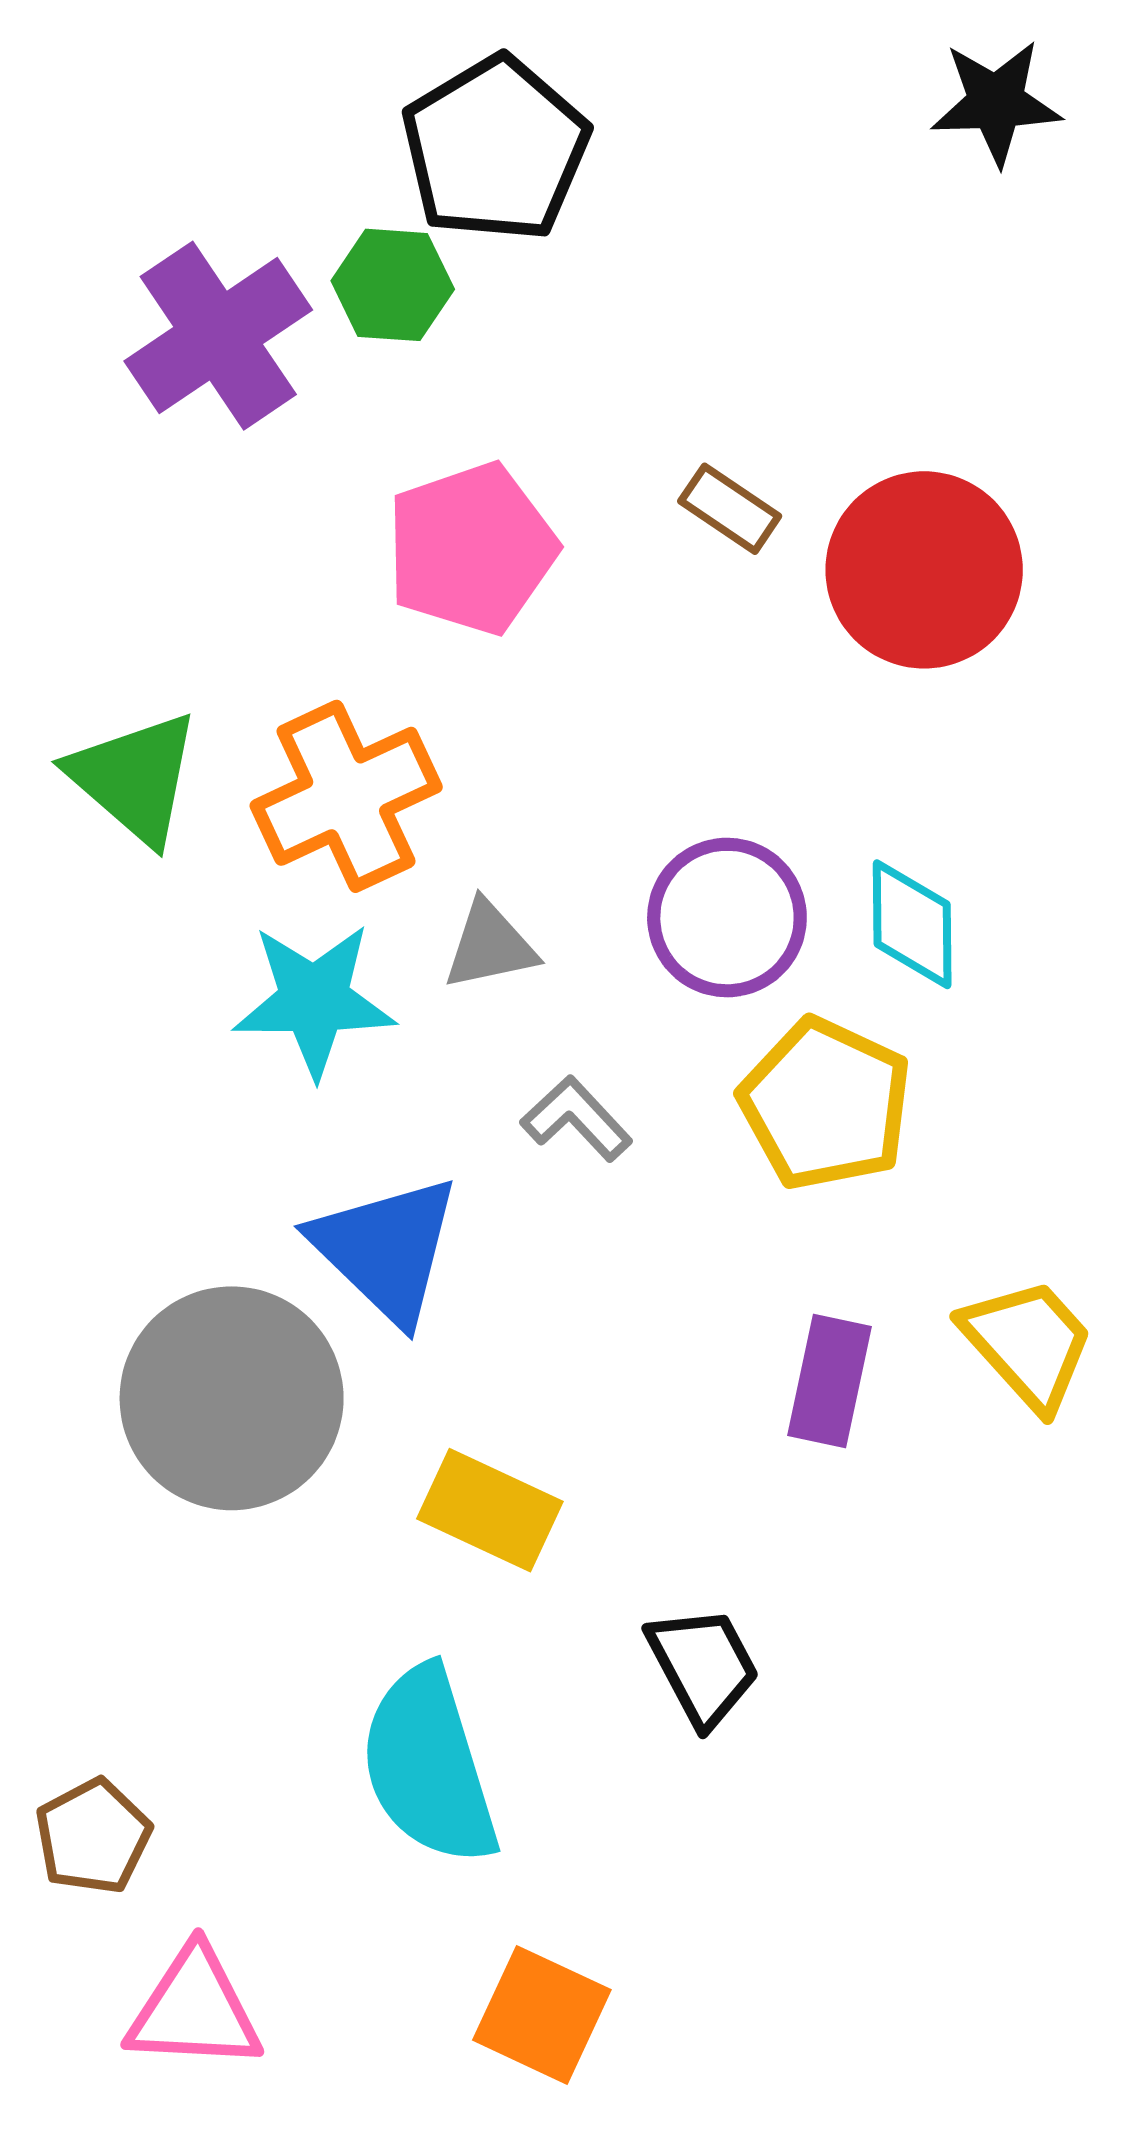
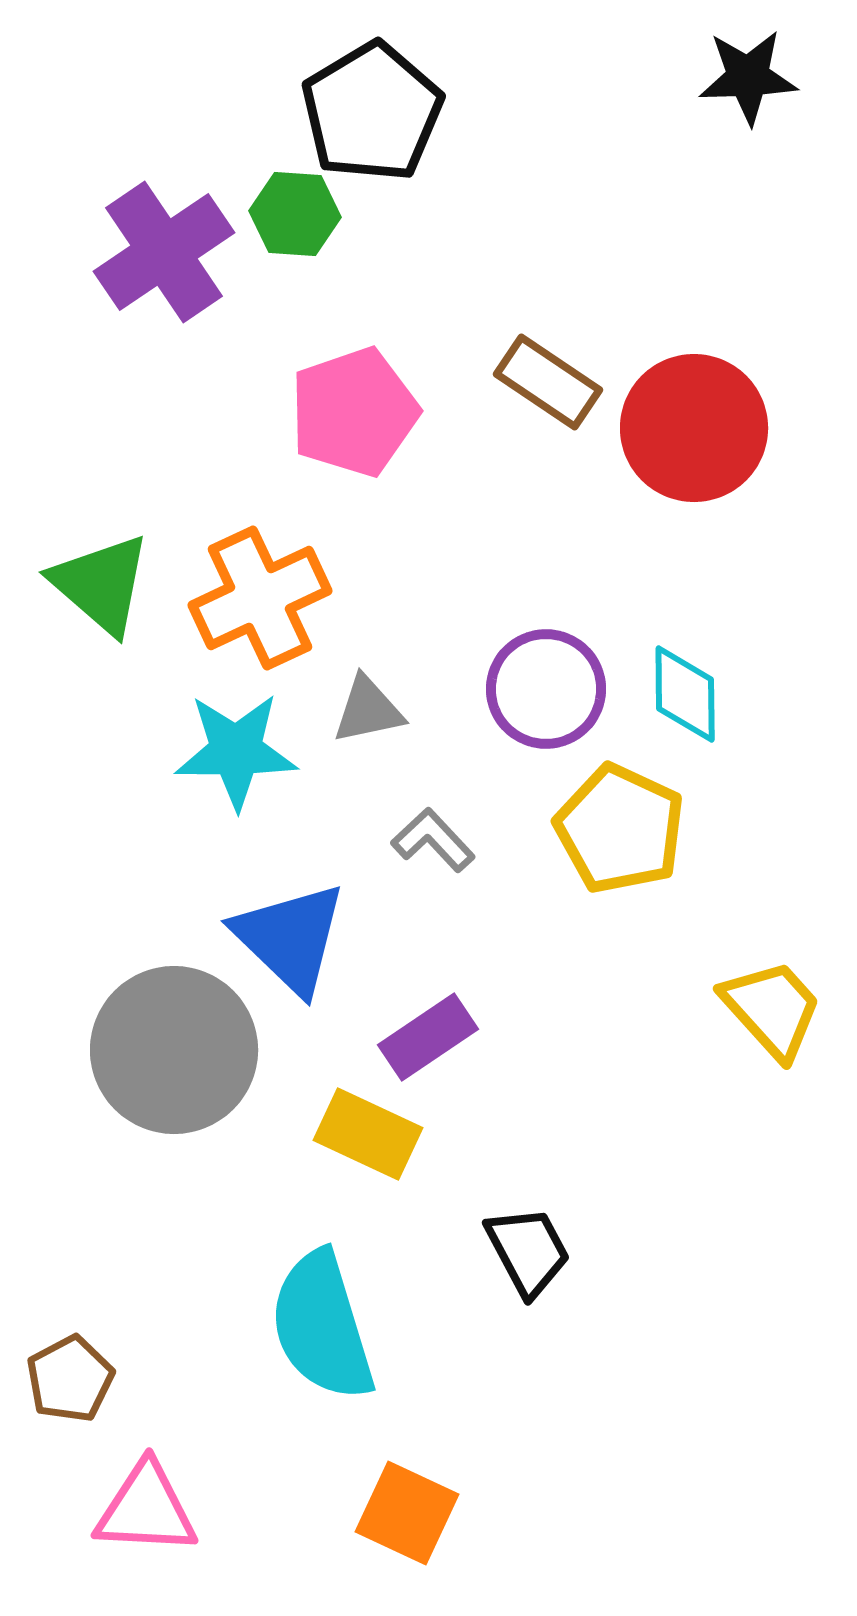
brown rectangle: (730, 509) -> (548, 382), size x1.4
purple rectangle: (830, 1381) -> (428, 1037), moved, turned 44

